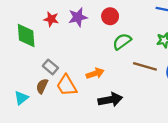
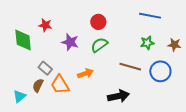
purple star: (78, 17) -> (70, 42), moved, turned 30
green semicircle: (122, 41) -> (99, 45), moved
black arrow: (110, 100) -> (118, 96), moved

